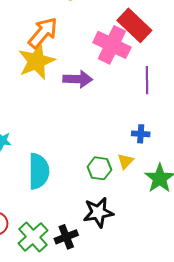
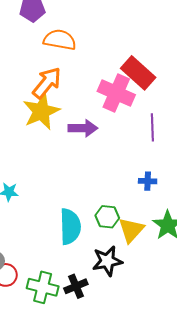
yellow triangle: (125, 161) -> (131, 230), moved, size x1.6
cyan semicircle: (39, 171) -> (70, 226), moved
green cross: (33, 237) -> (43, 287), turned -32

